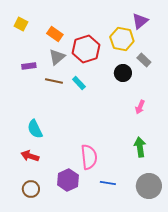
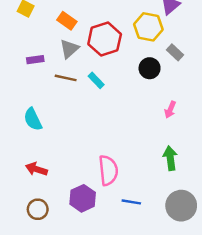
cyan semicircle: (35, 129) -> (33, 119), moved

